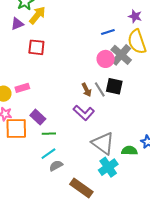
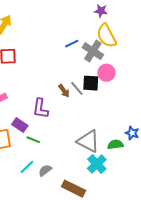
blue line: (108, 32) -> (72, 44), moved
pink circle: (106, 59) -> (106, 73), moved
purple L-shape: (84, 113) -> (40, 108), moved, turned 65
green line: (49, 134) -> (33, 140), turned 32
cyan line: (48, 154) -> (27, 167), moved

